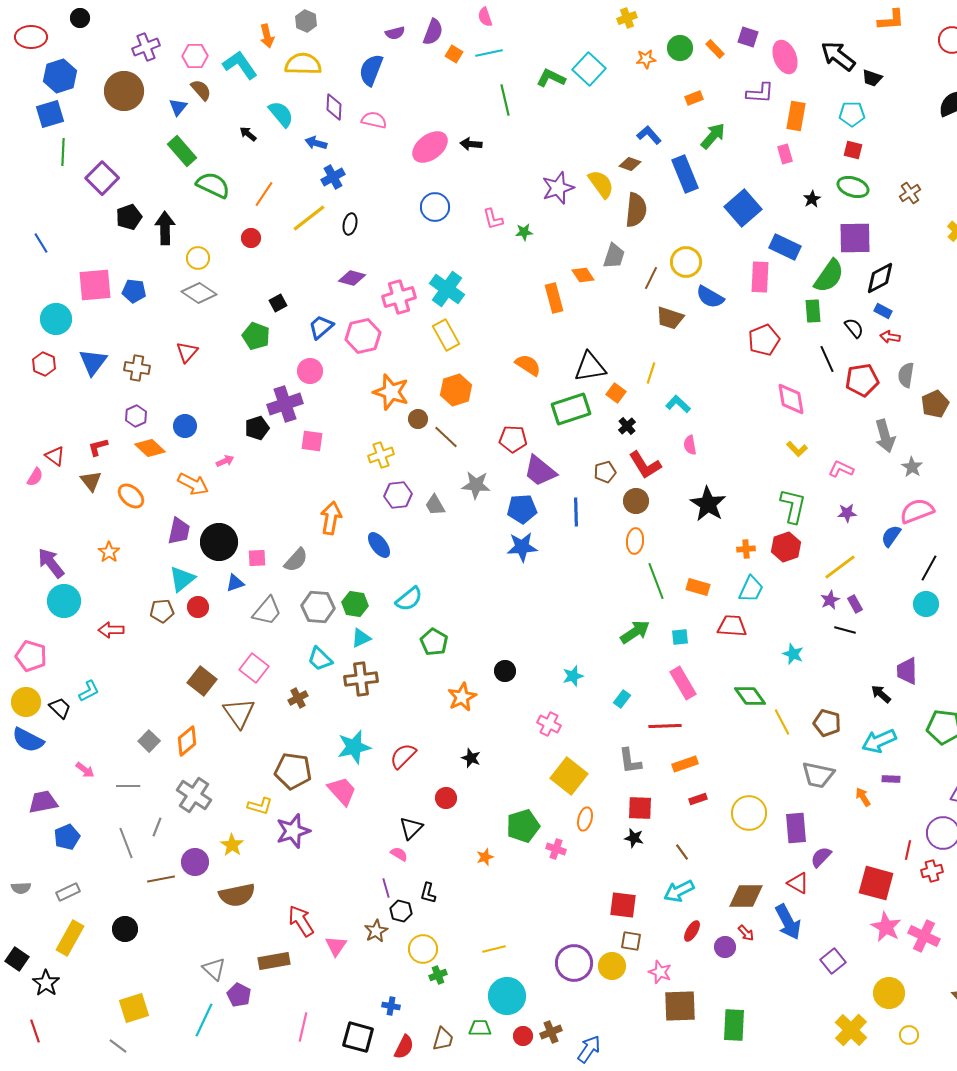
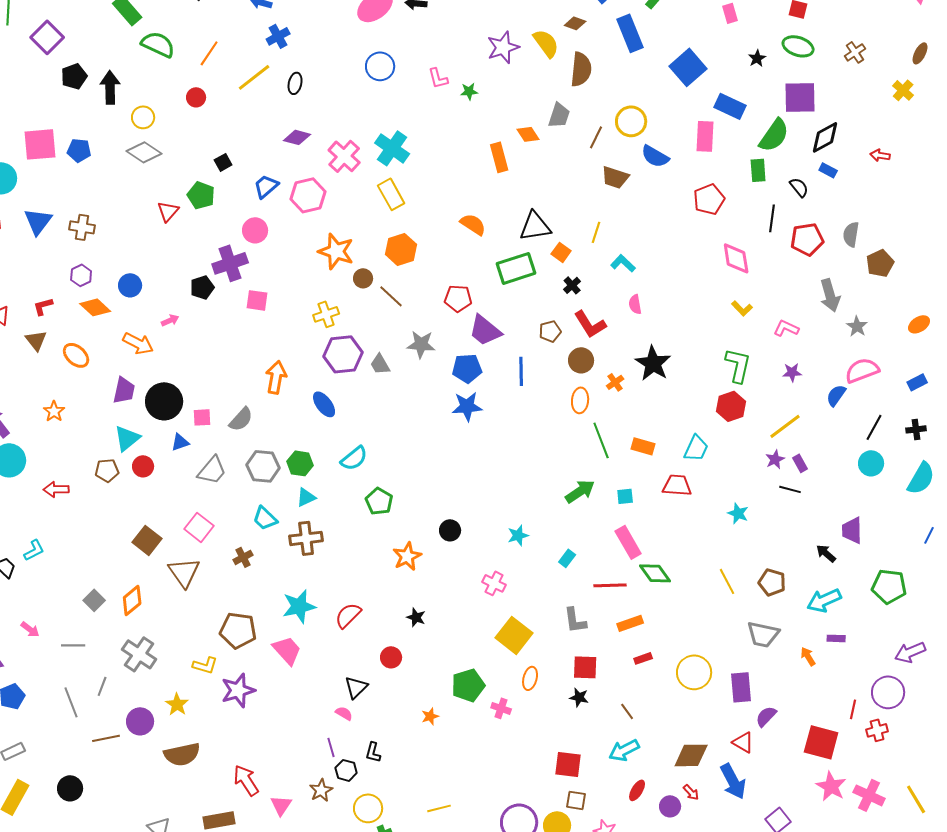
pink cross: (399, 297) -> (344, 156), turned -32
red arrow: (890, 337) -> (880, 155), moved
red triangle: (187, 352) -> (168, 211), moved
black line: (827, 359) -> (772, 218), turned 32
purple hexagon: (398, 495) -> (343, 354), size x1.4
orange cross: (746, 549) -> (615, 382), moved, turned -30
green diamond: (750, 696) -> (655, 573), moved

